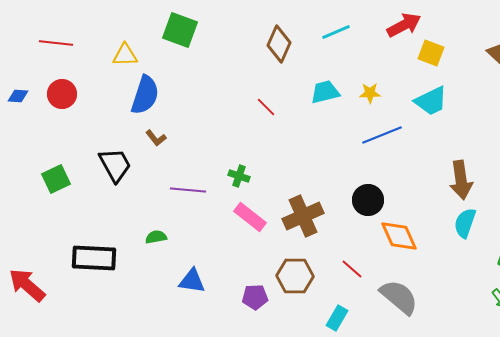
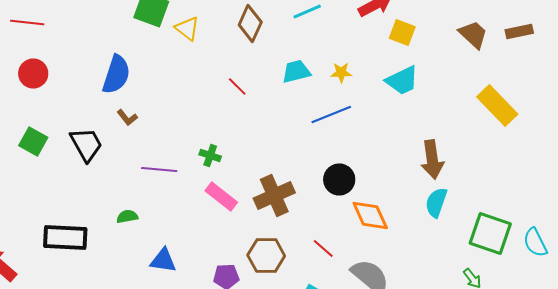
yellow triangle: (125, 55) -> (187, 28), moved, turned 40
blue line: (382, 135) -> (331, 114), moved
green square: (56, 179) -> (33, 142), moved, turned -36

